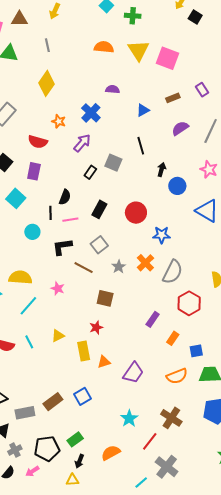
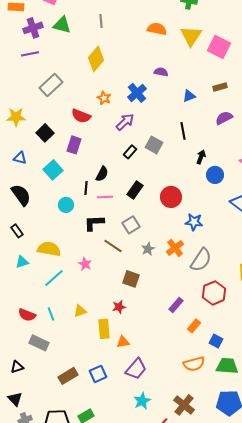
blue square: (196, 351) -> (216, 341), turned 32
purple trapezoid: (133, 373) -> (136, 369), moved
gray rectangle: (25, 413) -> (39, 343), moved, turned 30

